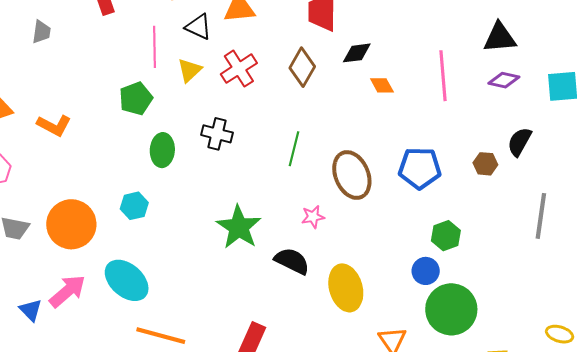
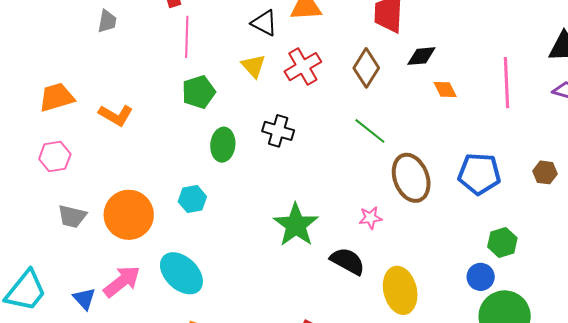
pink line: (154, 47) -> (187, 37), moved
yellow triangle: (190, 70) -> (254, 66), turned -32
green line: (294, 149) -> (370, 131), moved, turned -68

